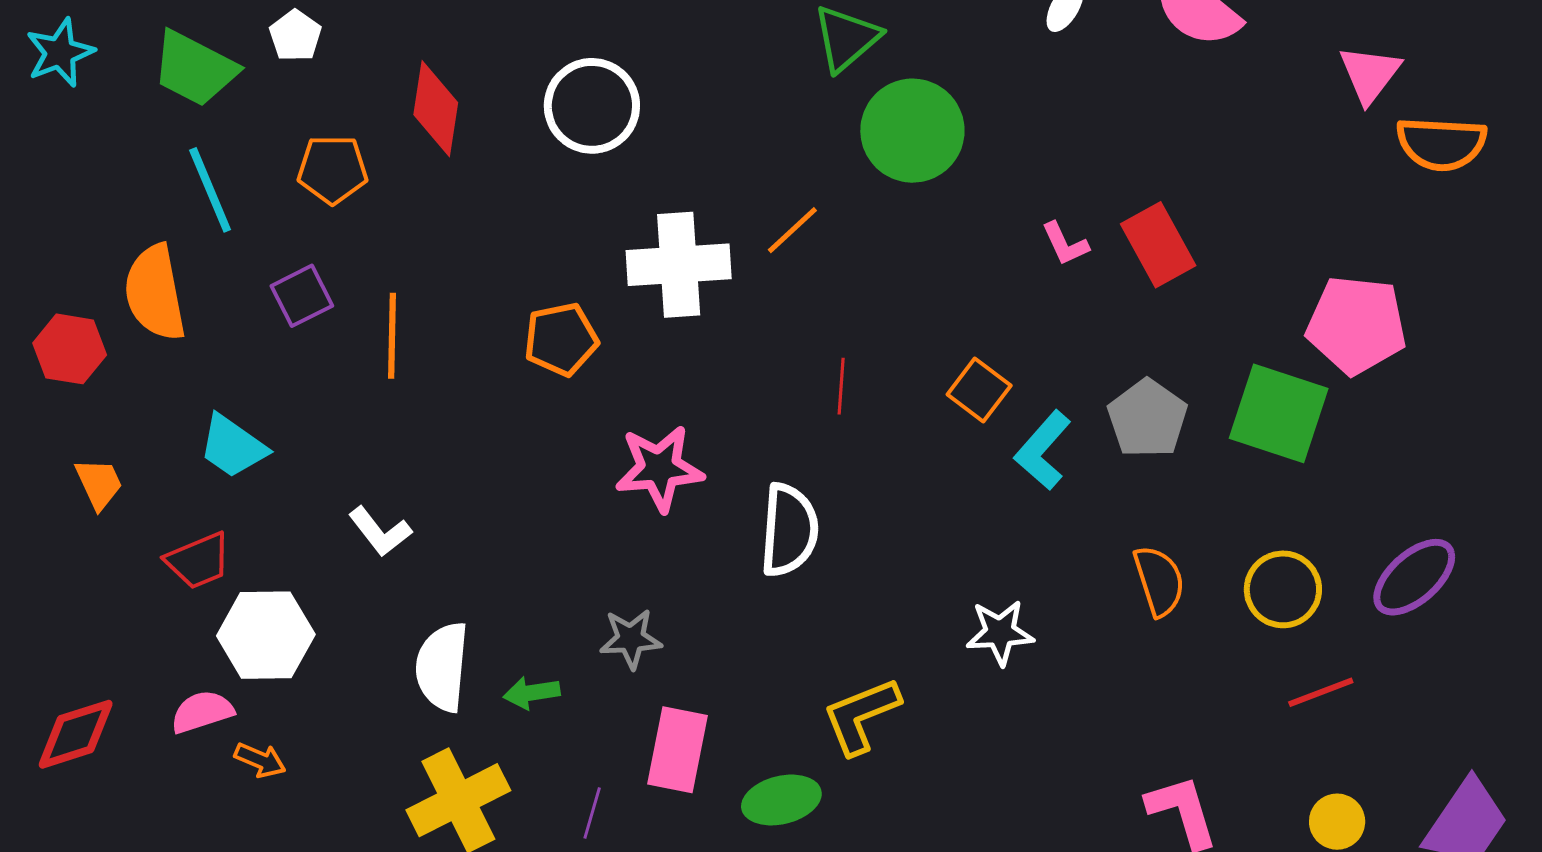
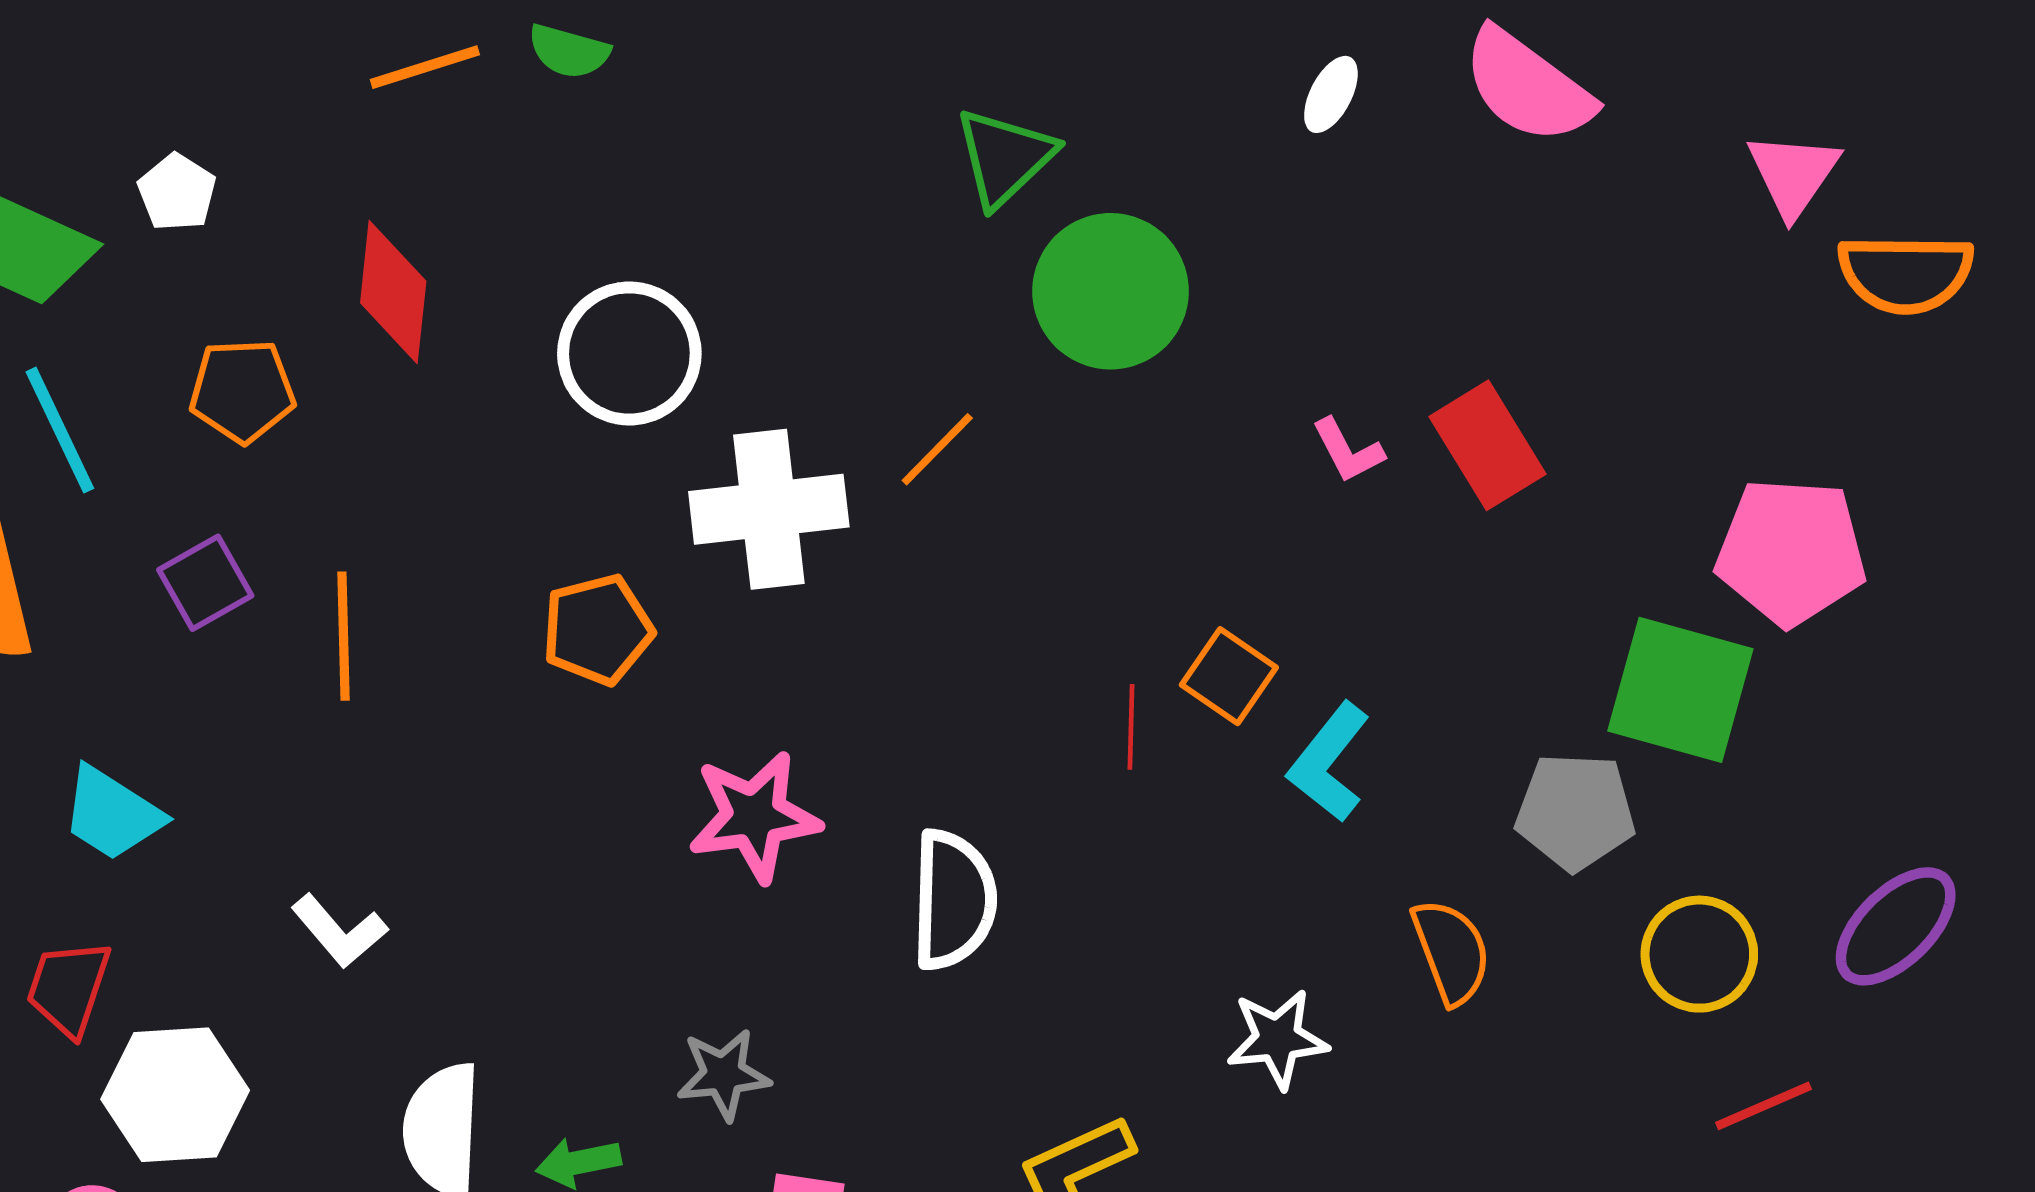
white circle: (592, 106) -> (629, 353), moved
red line: (841, 386) -> (1131, 727), moved
gray pentagon: (1147, 419) -> (1575, 811), moved, turned -30
red trapezoid: (198, 561) -> (68, 988), turned 134
orange semicircle: (1159, 581) -> (1451, 952), moved

